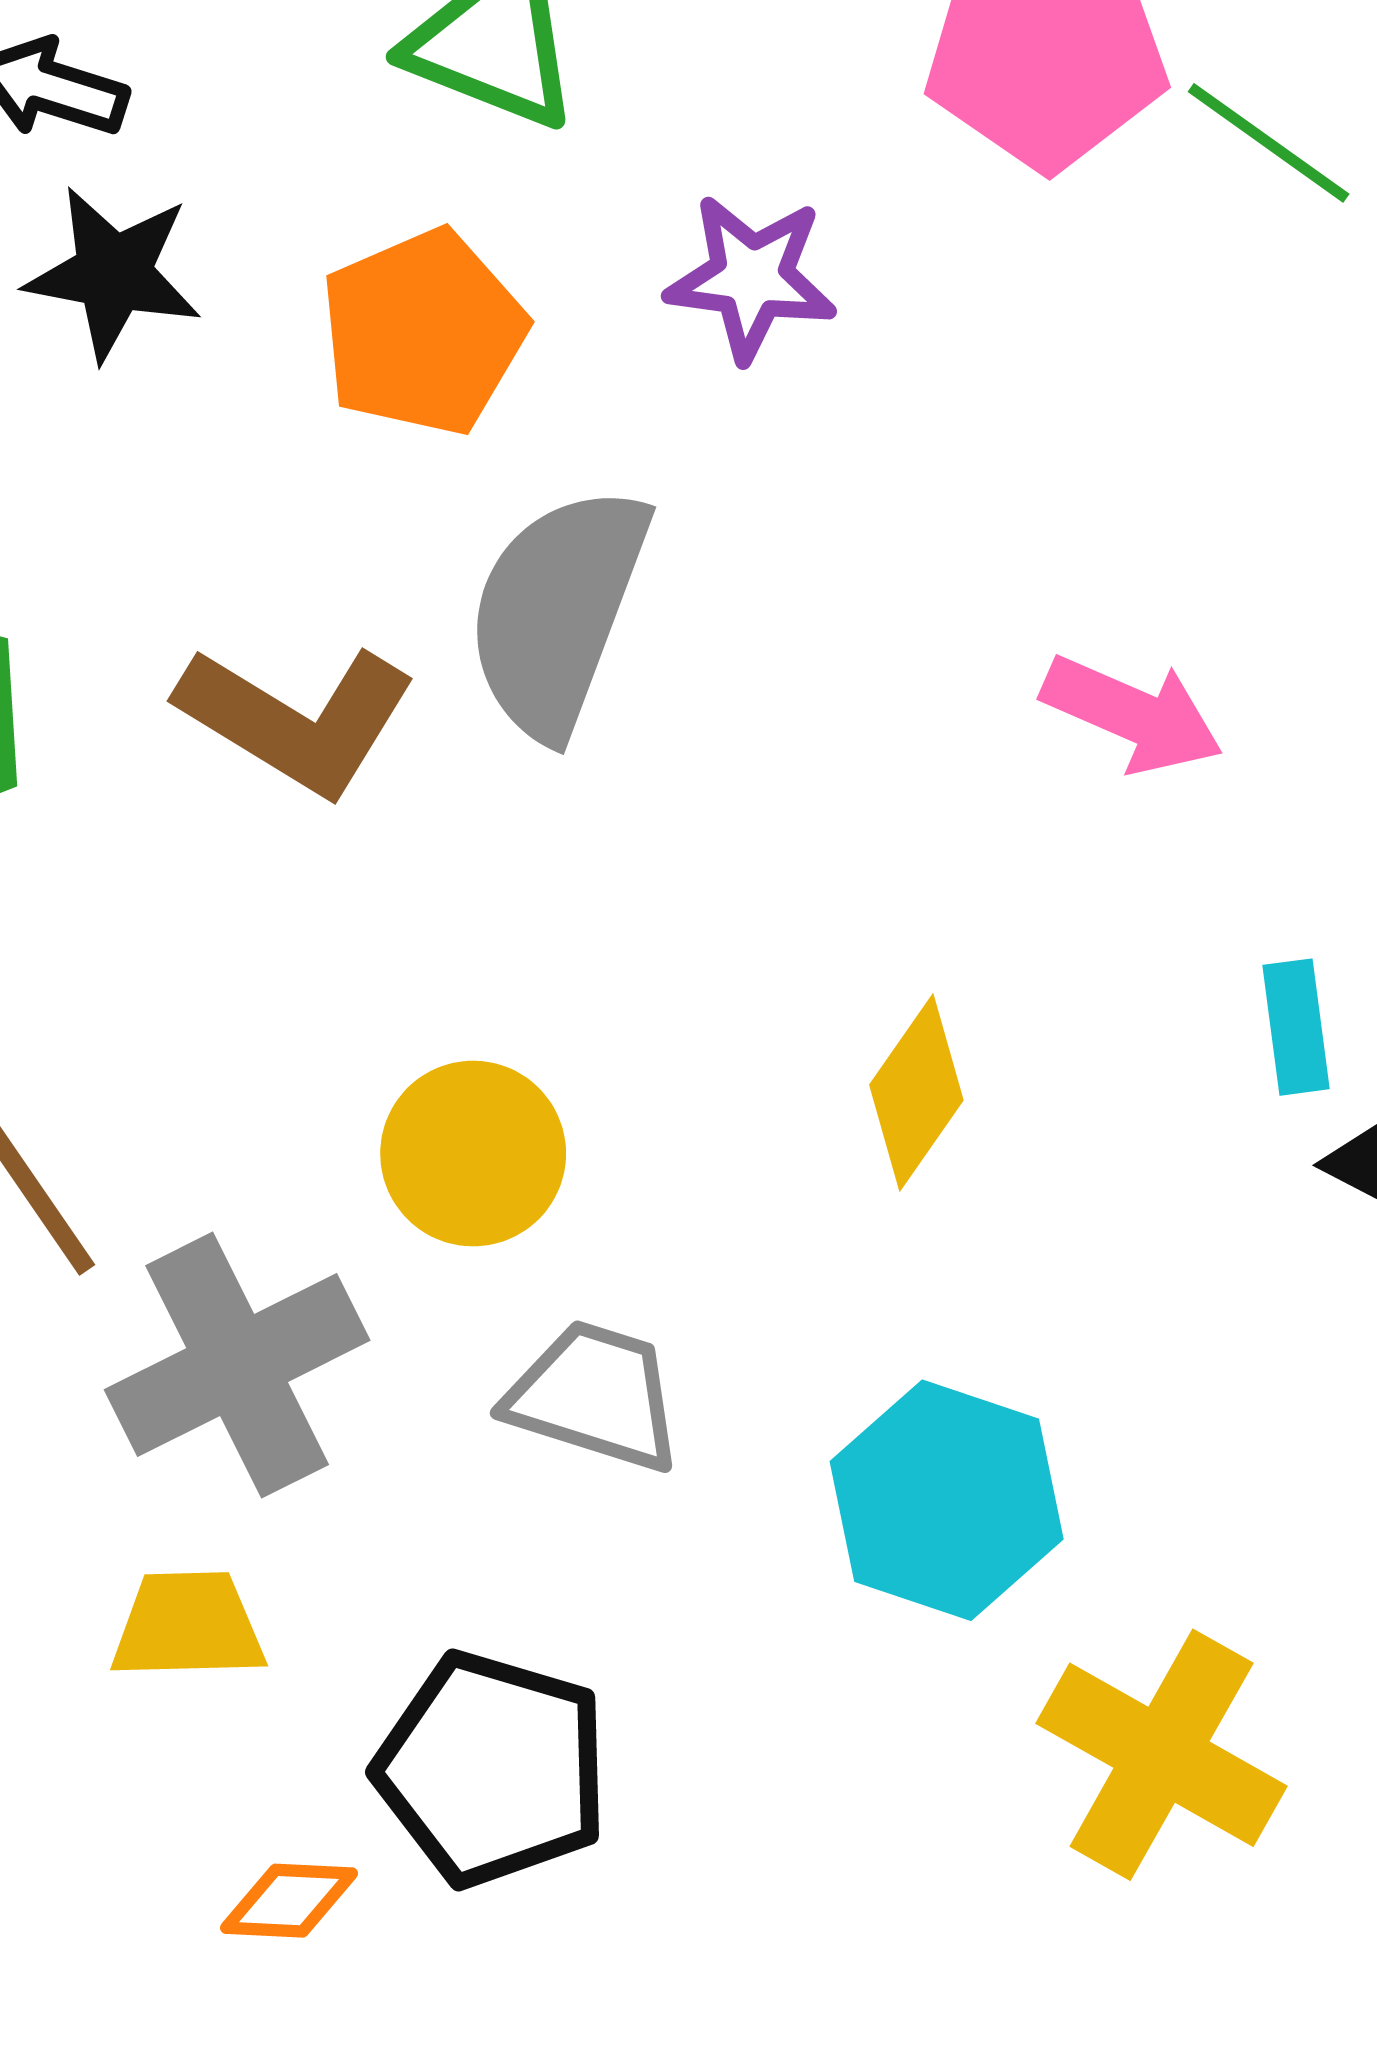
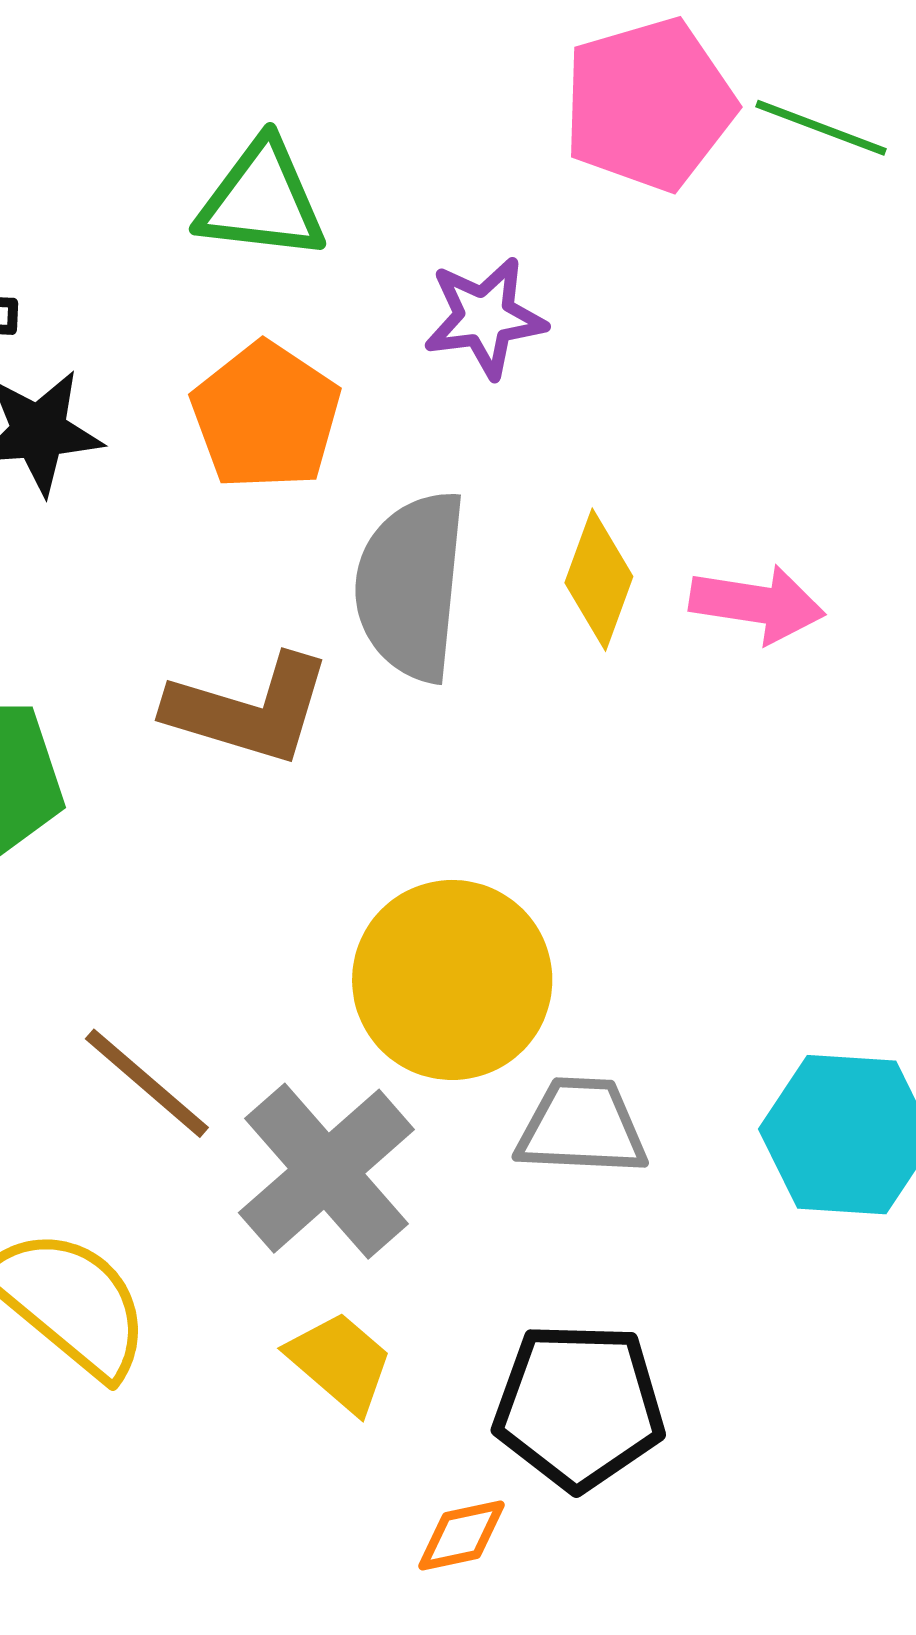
pink arrow: (1132, 714) -> (757, 604), moved
yellow diamond: (916, 1093) -> (599, 580), moved
yellow circle: (473, 1154) -> (452, 980), size x1.5
yellow trapezoid: (188, 1626) -> (340, 1362), turned 57

